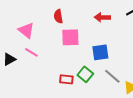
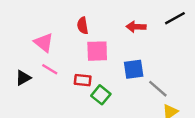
green square: (85, 74) -> (101, 95), moved
gray line: (112, 76) -> (158, 89), moved
red rectangle: (66, 79) -> (83, 80), moved

